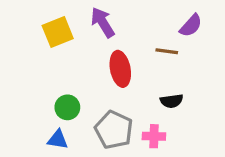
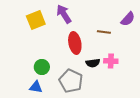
purple semicircle: (191, 26) -> (128, 19), moved
black semicircle: (172, 101) -> (93, 63), moved
pink cross: (154, 136) -> (111, 61), moved

